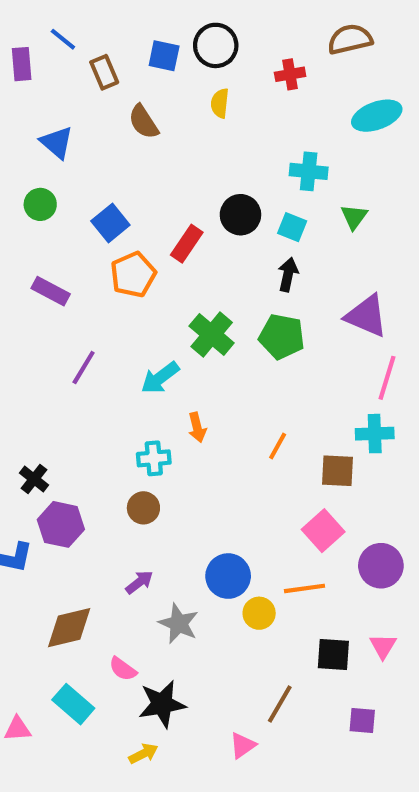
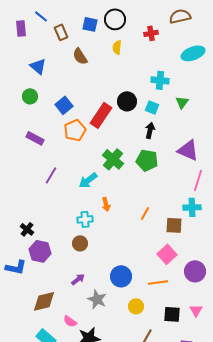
red rectangle: (187, 244) -> (101, 115), size x1.4
yellow circle: (259, 613) -> (136, 306), moved

